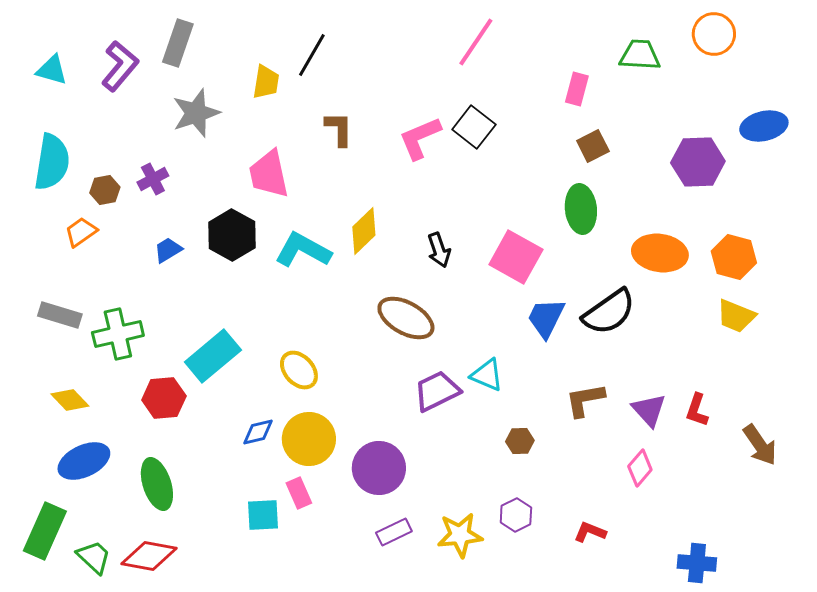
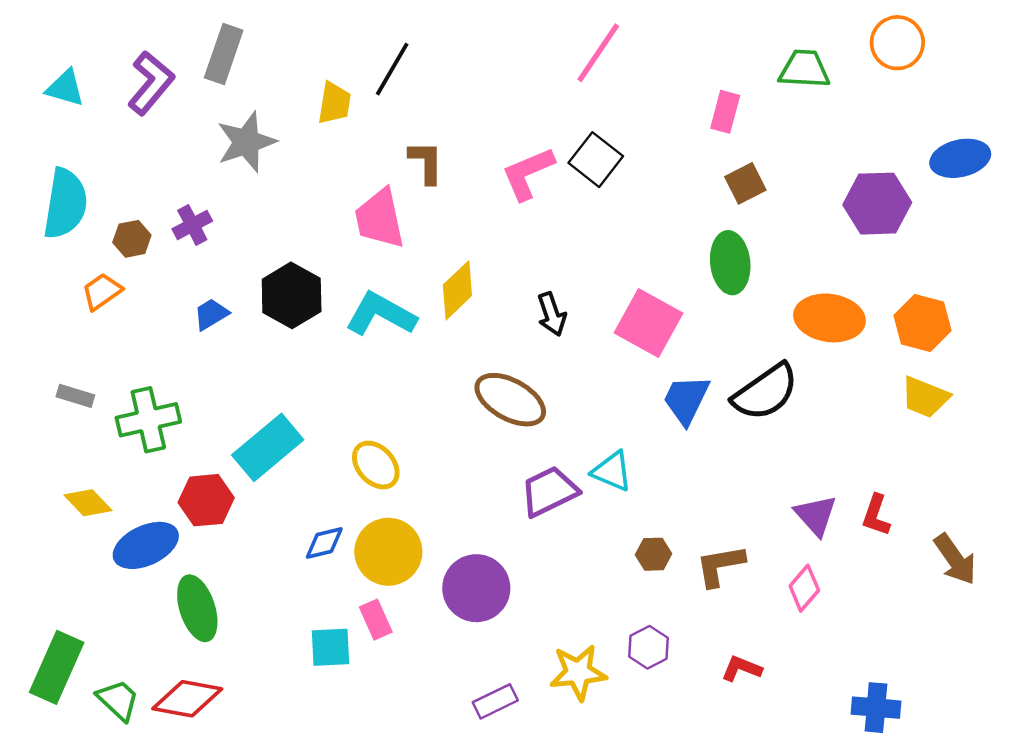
pink trapezoid: (269, 174) -> (380, 219), moved
gray rectangle: (60, 315) -> (75, 396), size x0.7
brown L-shape: (585, 400) -> (720, 566), moved
blue ellipse: (84, 461) -> (146, 545), moved
purple rectangle: (394, 532) -> (495, 701), moved

